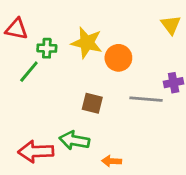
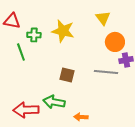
yellow triangle: (171, 25) -> (103, 18), moved
orange circle: (118, 58) -> (115, 42), moved
green line: (29, 72) -> (21, 52), turned -60

